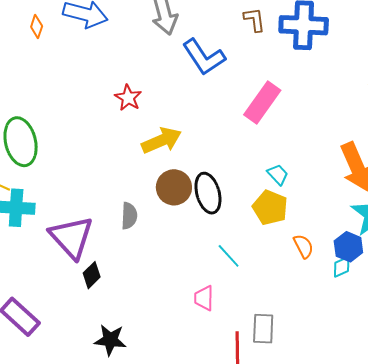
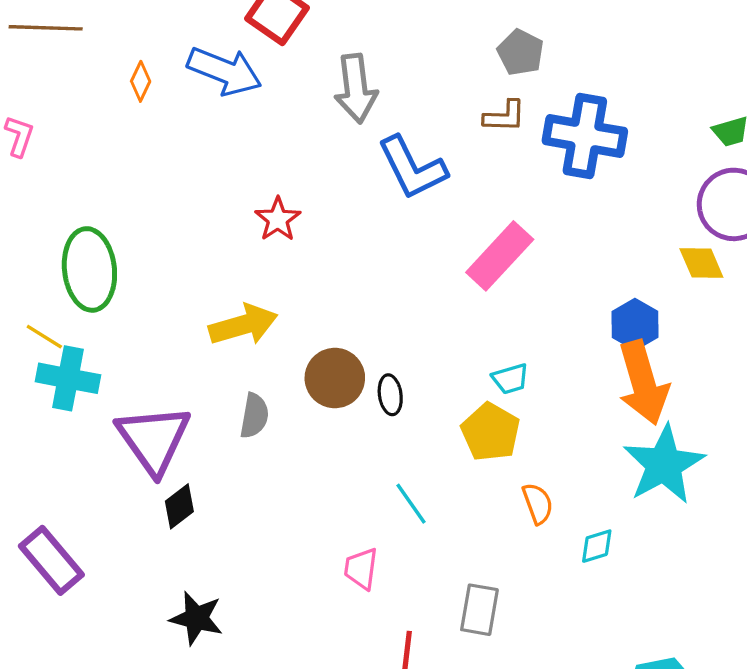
brown L-shape: (254, 20) -> (504, 116), turned 92
yellow arrow: (162, 140) -> (243, 325), moved
cyan trapezoid: (278, 174) -> (510, 379), turned 110
black ellipse: (208, 193) -> (390, 395), size x0.6
blue hexagon: (348, 247) -> (635, 324), moved
gray rectangle: (263, 329) -> (479, 610), moved

